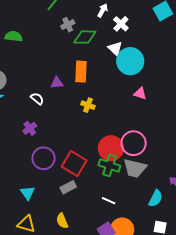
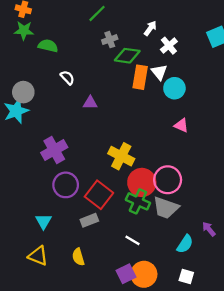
cyan circle: (130, 61) -> (174, 88), size x0.7
orange rectangle: (81, 72) -> (140, 77), moved
white semicircle: (37, 99) -> (67, 78), moved
yellow cross: (88, 105) -> (121, 156), moved, size x1.6
purple cross: (30, 128) -> (54, 150), size x1.6

